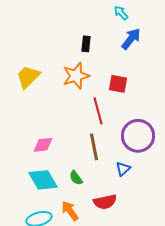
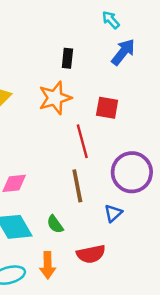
orange arrow: (70, 211) -> (48, 265), turned -145

